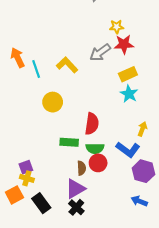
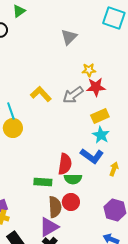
yellow L-shape: (67, 65) -> (41, 94), moved
yellow circle: (53, 102) -> (13, 128), moved
green semicircle: (95, 148) -> (73, 179), moved
blue L-shape: (128, 150) -> (92, 156), moved
brown semicircle: (82, 168) -> (55, 207), size x1.5

